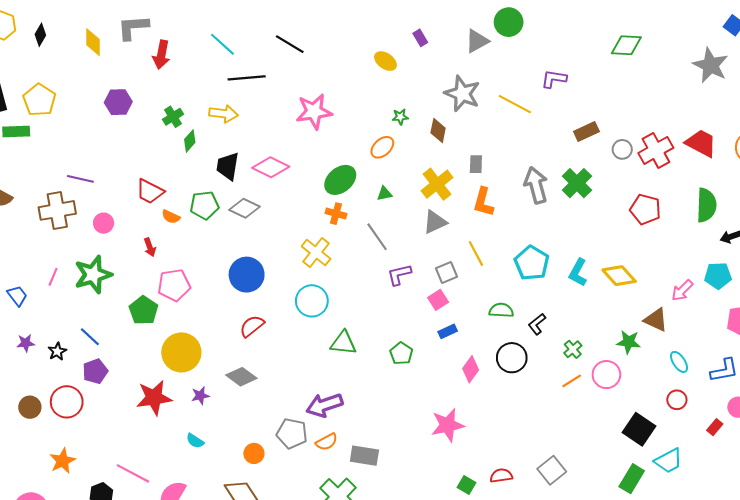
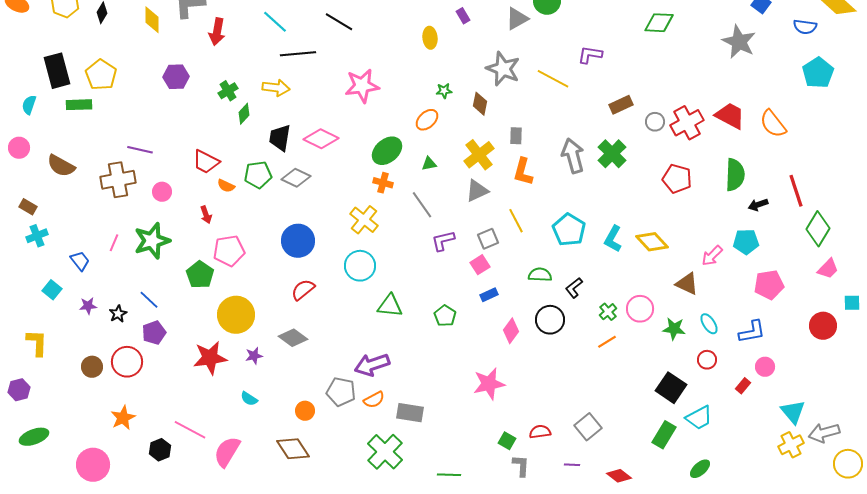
yellow ellipse: (385, 61) -> (430, 38), turned 50
green star: (629, 342) -> (674, 329), moved
pink circle: (606, 375) -> (640, 309), moved

